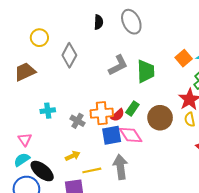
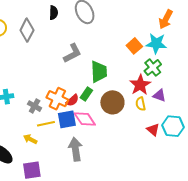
gray diamond: (69, 55) -> (27, 30), moved
green trapezoid: (146, 71) -> (99, 72), moved
orange cross: (102, 113) -> (57, 99), turned 30
yellow arrow: (73, 156) -> (30, 139), turned -128
yellow line: (92, 170) -> (46, 124), moved

